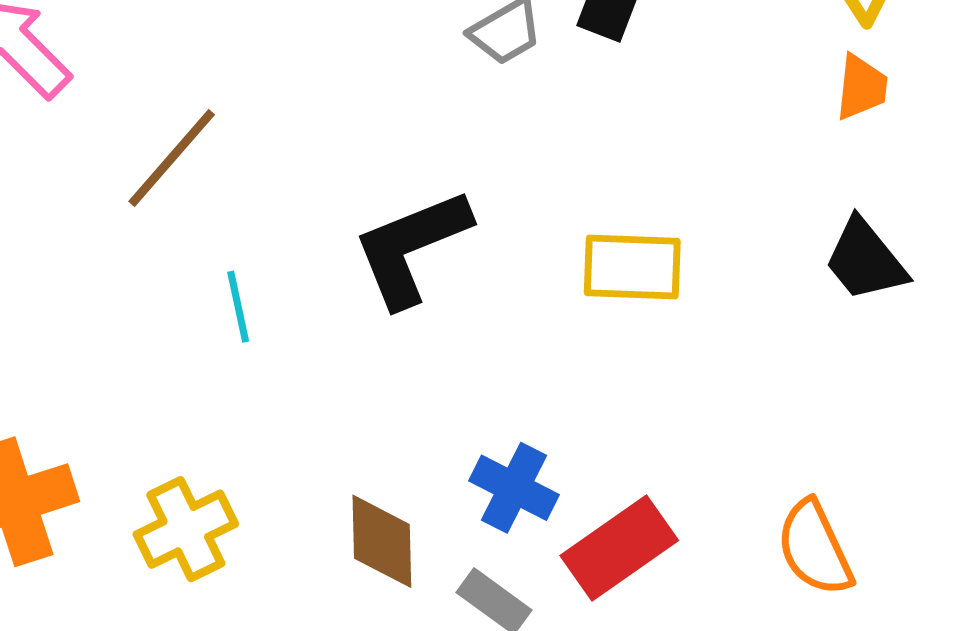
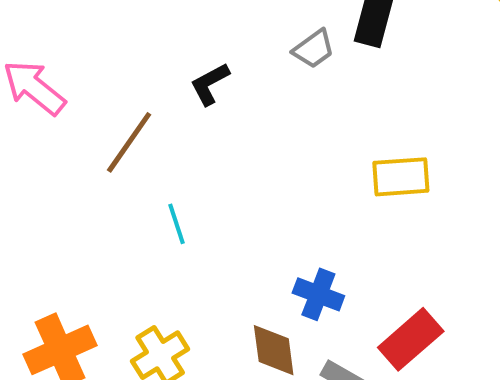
black L-shape: (411, 247) -> (210, 84), moved, size x0.6
blue cross: (514, 488) -> (318, 294), moved

